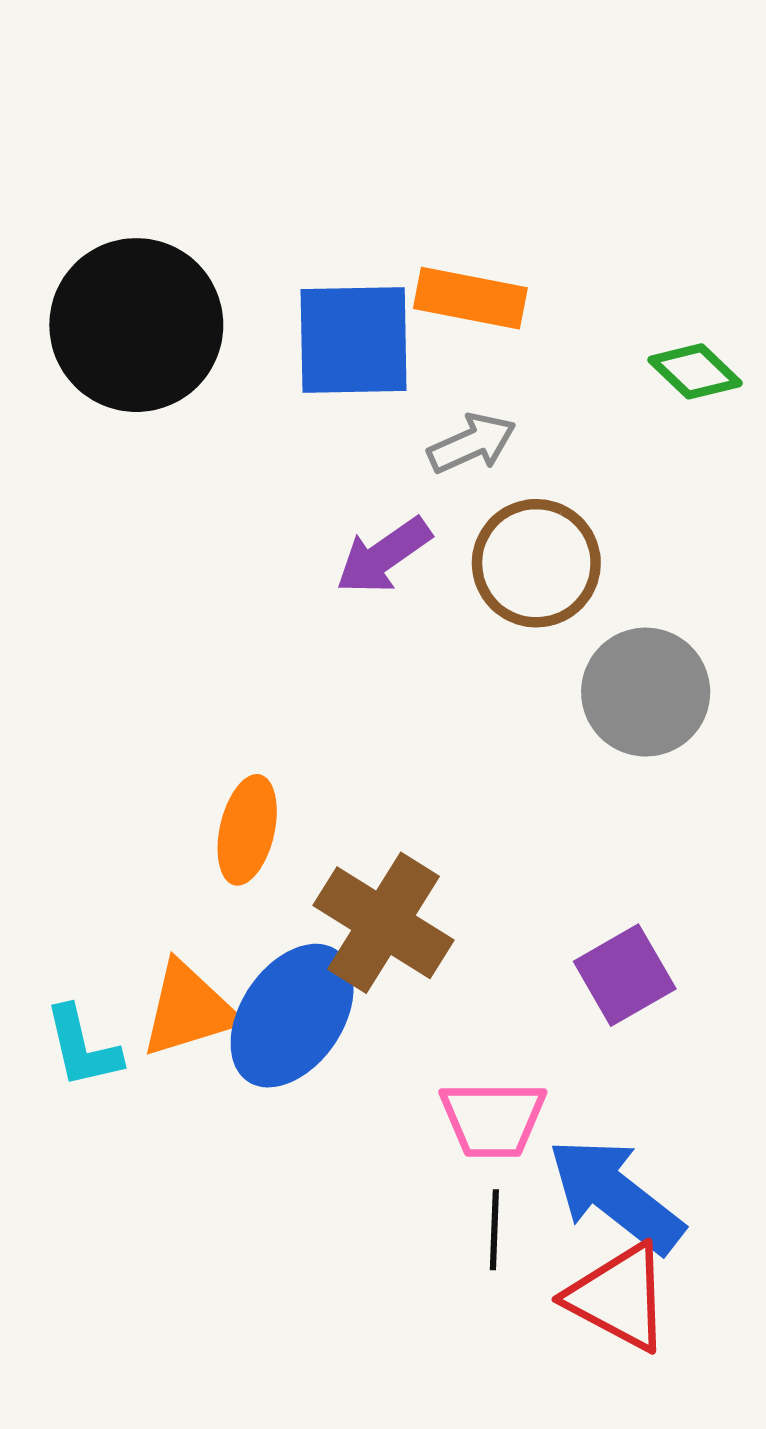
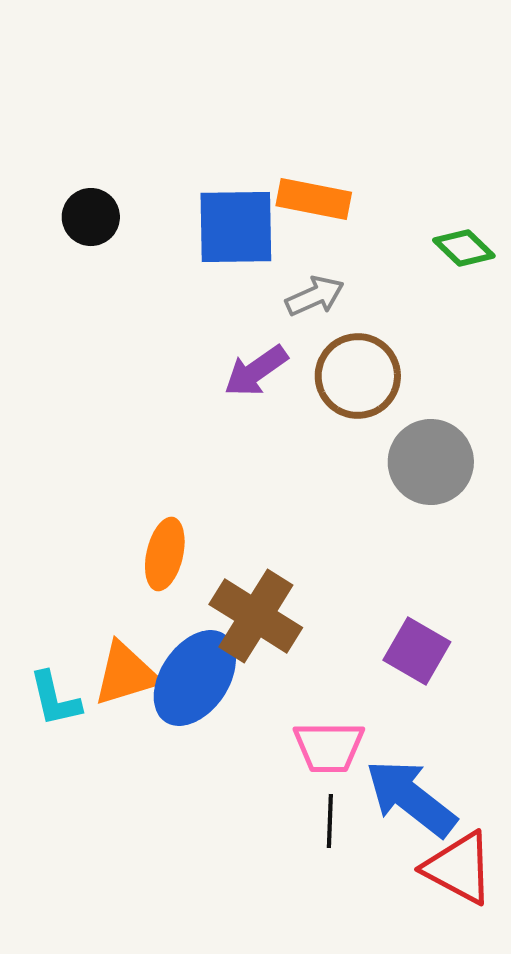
black circle: (136, 325) -> (91, 217), size x0.5
purple square: (625, 975) -> (417, 651), turned -30
red triangle: (619, 1297) -> (459, 868), moved

